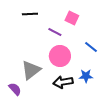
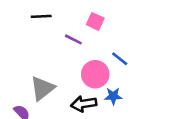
pink circle: (60, 56) -> (95, 74), moved

